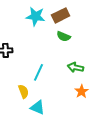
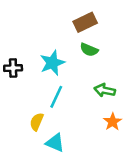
cyan star: (36, 16) -> (52, 63), moved, turned -30
yellow semicircle: (24, 91) -> (37, 122), turned -136

